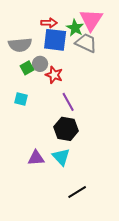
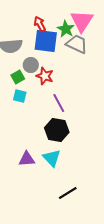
red arrow: (49, 23) -> (40, 24), turned -119
green square: (27, 68) -> (18, 77), moved
cyan square: (21, 99) -> (20, 96), moved

